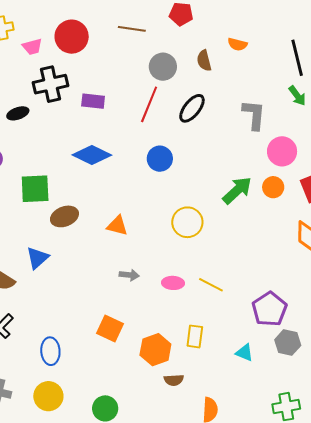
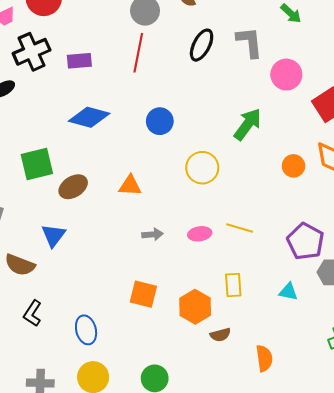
black ellipse: (192, 108) -> (202, 45), moved
blue circle: (160, 159) -> (160, 121), moved
orange circle: (273, 187) -> (294, 166), moved

